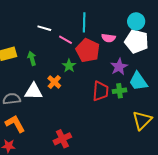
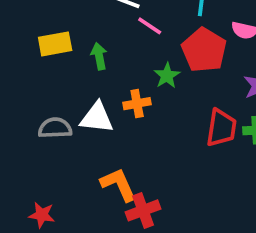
pink line: (65, 40) -> (150, 26), moved
orange cross: (54, 82) -> (137, 104), turned 32
orange L-shape: (15, 124) -> (119, 185), moved

